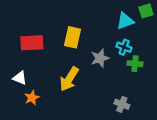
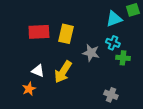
red rectangle: (32, 43) -> (39, 32), moved
gray star: (100, 58) -> (91, 53), turned 30
white triangle: (20, 78) -> (38, 71), moved

